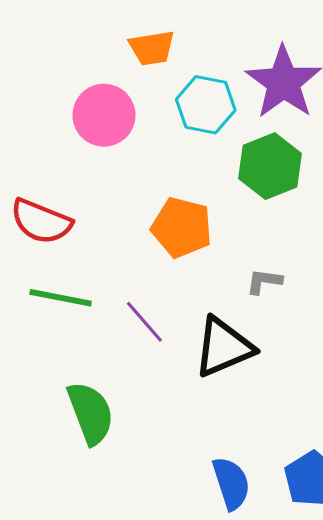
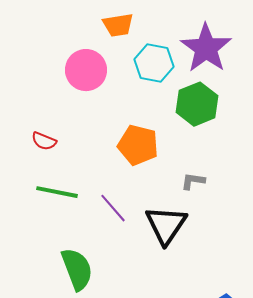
red semicircle: (41, 221) -> (44, 141), size x0.6
black triangle: (224, 347) -> (166, 225), turned -33

